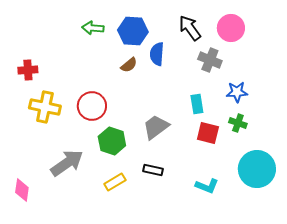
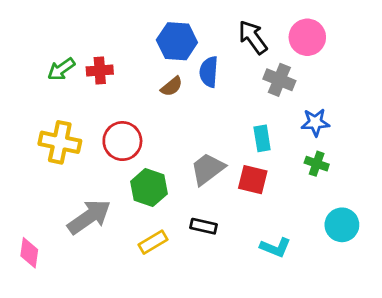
green arrow: (93, 28) -> (61, 69), moved, turned -40
red cross: (28, 70) -> (100, 71), moved
red square: (208, 133) -> (253, 180), moved
cyan circle: (257, 169) -> (342, 225), size x0.7

